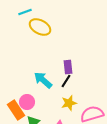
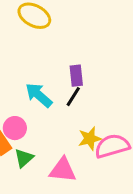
yellow star: (69, 103) -> (90, 139), moved

